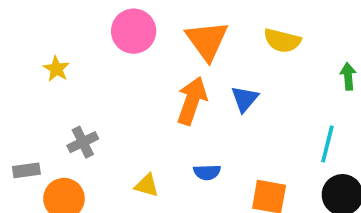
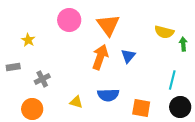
yellow semicircle: (282, 41) -> (164, 32), moved
gray rectangle: (26, 170) -> (13, 67), moved
blue semicircle: (207, 172) -> (108, 95), size x1.5

